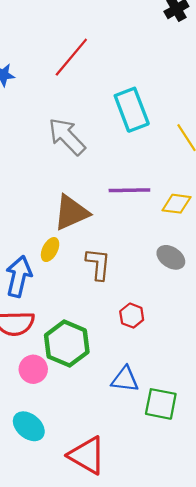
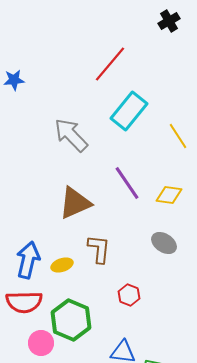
red line: (71, 57) -> (110, 64), moved
cyan rectangle: (132, 110) -> (129, 111), turned 60
purple line: (129, 190) -> (127, 183), turned 57
yellow ellipse: (50, 250) -> (62, 265), moved, turned 45

